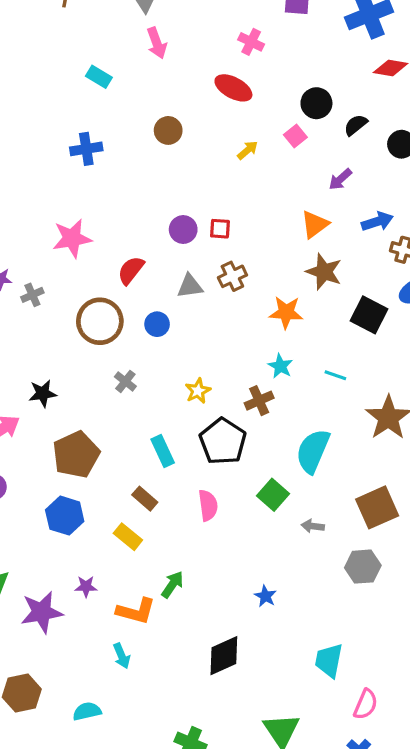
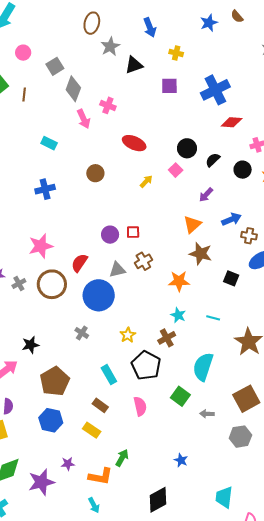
pink cross: (251, 42) -> (108, 105), moved
black square: (369, 315) -> (231, 278), size x0.7
brown circle: (100, 321) -> (52, 284), moved
blue circle: (157, 324) -> (99, 295), size x2.0

